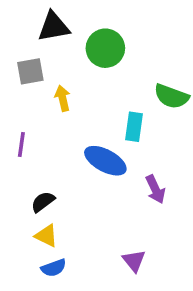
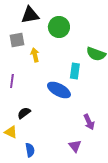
purple arrow: (155, 189) -> (89, 122), moved
yellow triangle: (46, 236) -> (11, 132), moved
blue semicircle: (54, 268) -> (30, 150), turned -80

